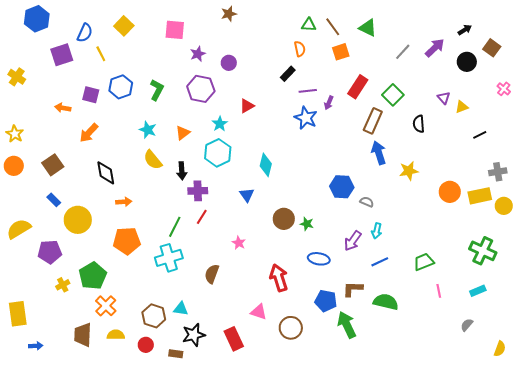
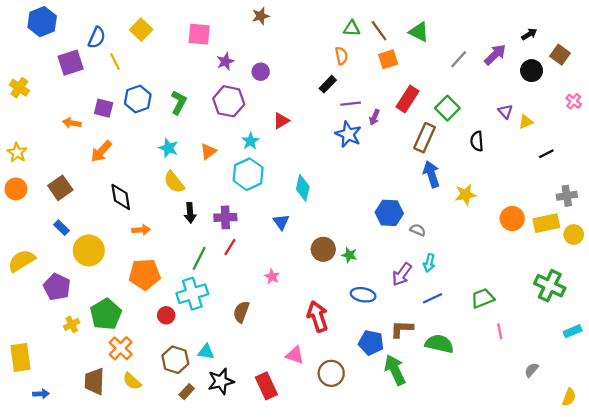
black arrow: (182, 171) -> (190, 213), moved
purple pentagon: (50, 252) -> (57, 287), turned 30
cyan rectangle: (478, 291) -> (573, 331), moved
yellow semicircle: (116, 335) -> (132, 381), turned -138
red circle: (146, 345) -> (166, 315), moved
brown rectangle: (176, 354) -> (187, 392), moved, turned -56

